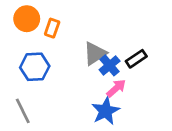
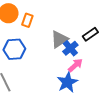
black rectangle: (136, 59) -> (90, 34), moved

